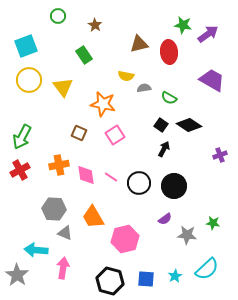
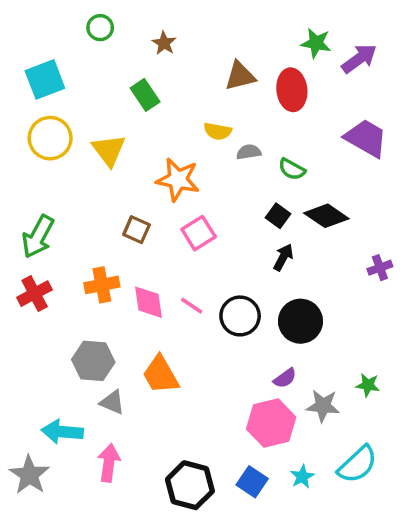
pink hexagon: (125, 239) -> (271, 423), moved
blue square: (146, 279) -> (252, 482), turned 30

